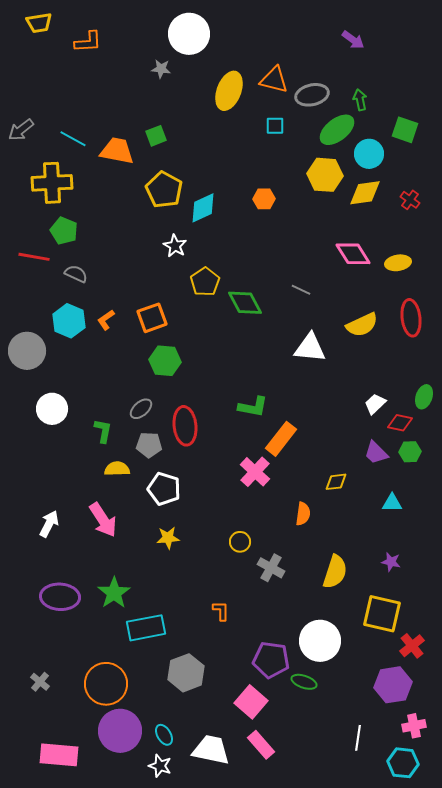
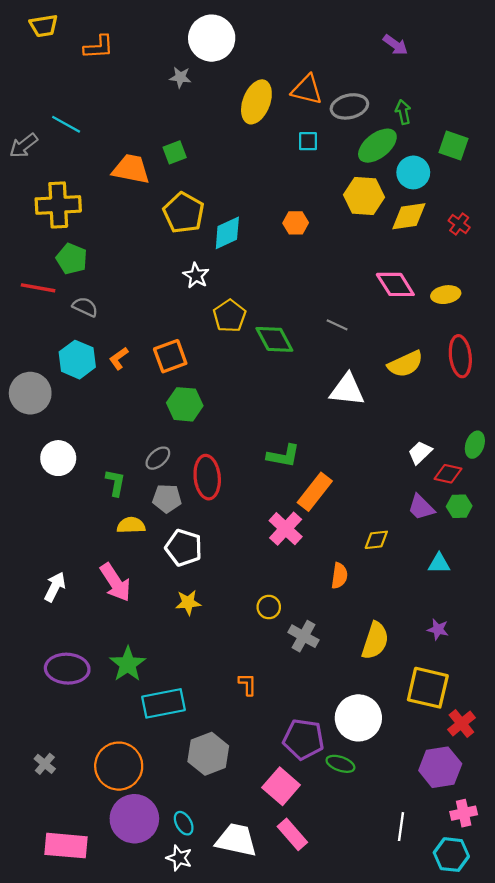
cyan line: (73, 139) -> (66, 124), moved

